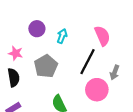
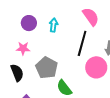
pink star: (16, 53) -> (23, 48), moved
gray pentagon: (46, 66) -> (47, 68), moved

